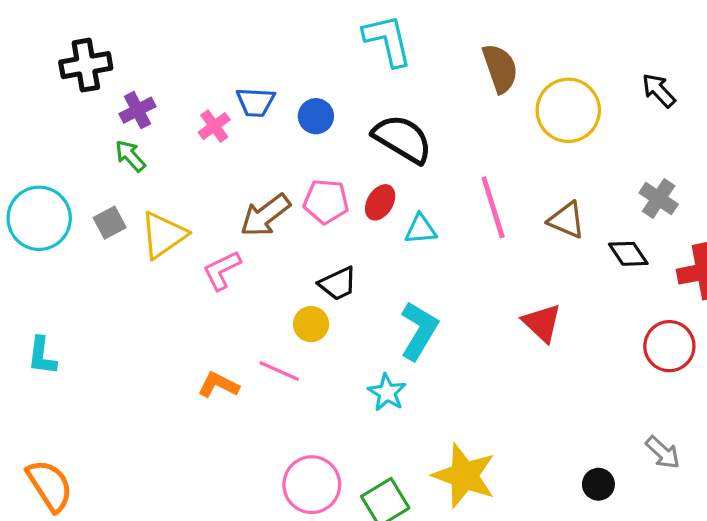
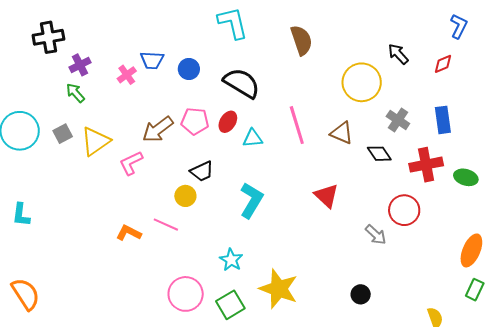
yellow circle: (568, 110) -> (362, 82), moved
cyan star: (387, 392) -> (231, 260), moved
gray arrow: (663, 452) -> (376, 235), moved

